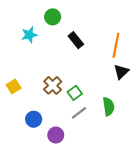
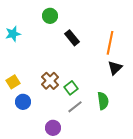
cyan star: (29, 35) -> (13, 34), moved
blue circle: (34, 119) -> (23, 102), moved

